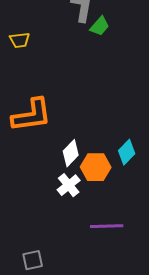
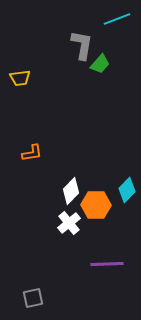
orange L-shape: (32, 115) -> (32, 153), size x0.5

